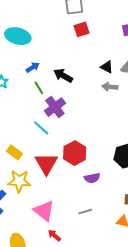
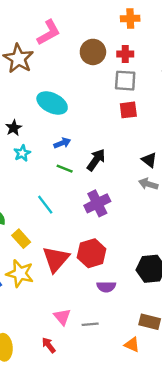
black arrow: (63, 76) -> (96, 160), turned 84
green line: (39, 88) -> (65, 169), turned -48
purple cross: (55, 107) -> (97, 203), moved
cyan line: (41, 128) -> (45, 205), moved
pink triangle: (44, 211) -> (62, 317), moved, size x0.7

